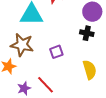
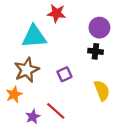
brown star: (22, 45) -> (27, 70), turned -30

